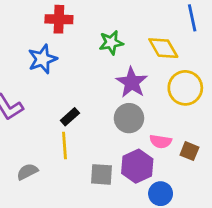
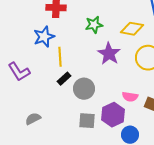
yellow diamond: (163, 48) -> (132, 29), turned -50
gray circle: (129, 118) -> (84, 89), moved
yellow line: (64, 146) -> (60, 57), moved

